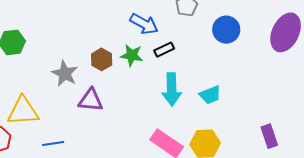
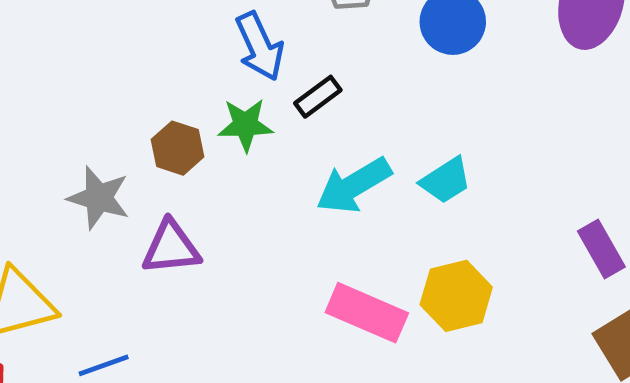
blue arrow: (144, 24) -> (260, 46), turned 48
cyan arrow: (172, 89) -> (354, 185), turned 72

